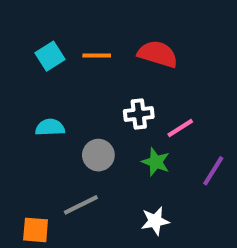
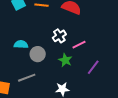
white cross: (139, 114) -> (59, 36), turned -32
cyan semicircle: (50, 127) -> (21, 44), moved

